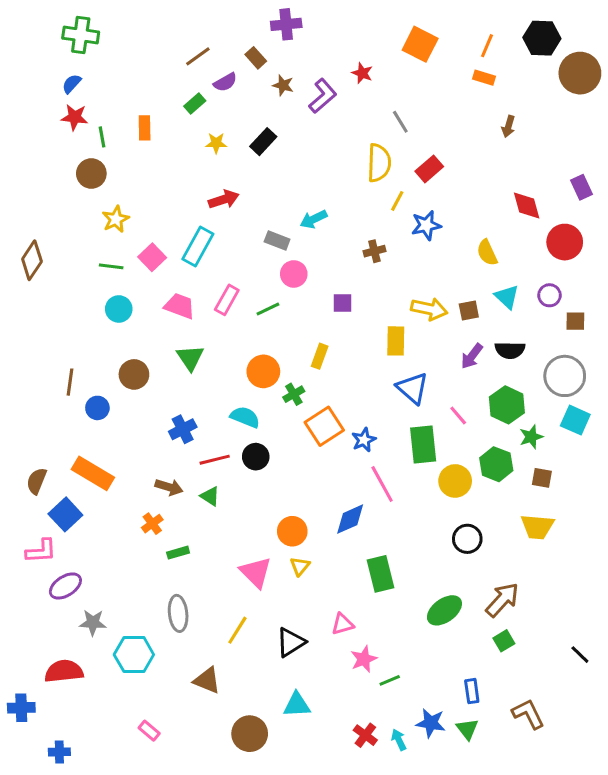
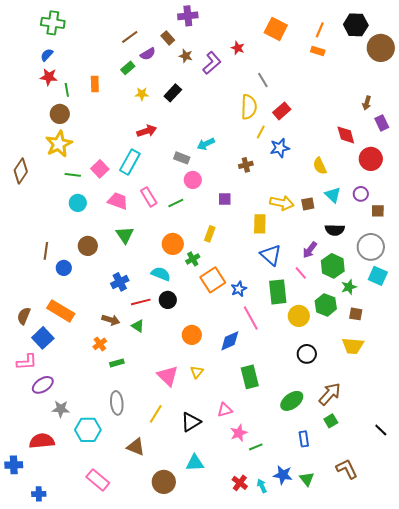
brown arrow: (508, 126) -> (367, 103), moved
yellow star: (116, 219) -> (59, 144), moved, size x1.5
pink rectangle: (227, 300) -> (149, 197), turned -60
purple arrow: (472, 356) -> (310, 250), moved
orange circle: (292, 531) -> (192, 335), moved
blue rectangle: (472, 691) -> (304, 439), moved
pink rectangle: (149, 731) -> (98, 480), size x1.6

